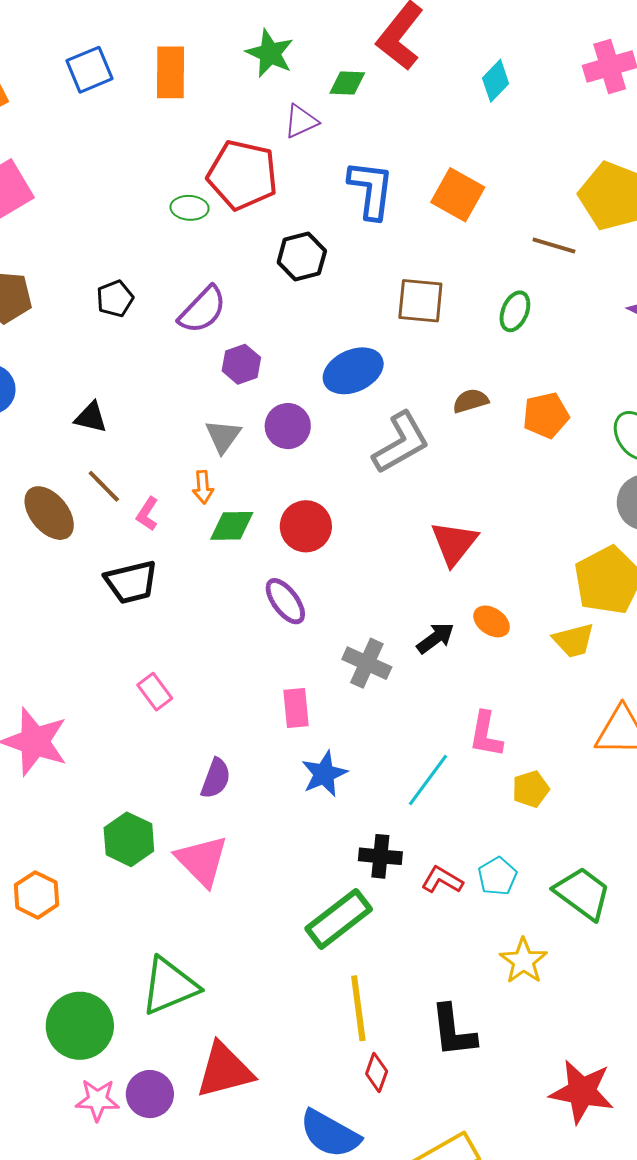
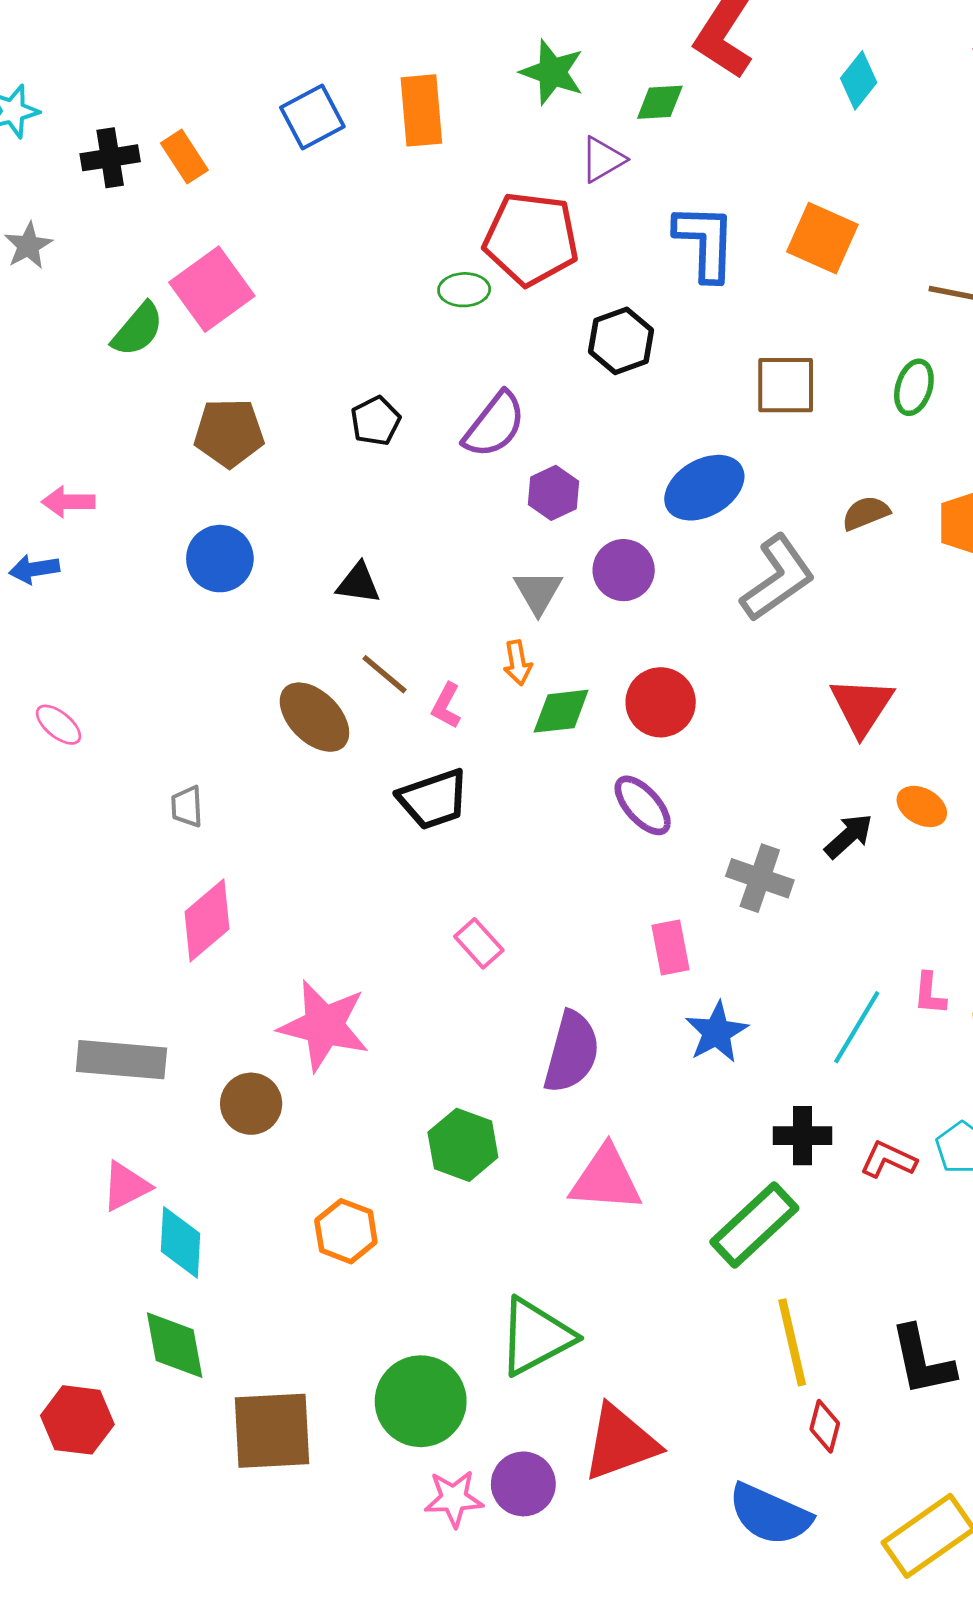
pink L-shape: (486, 734) -> (930, 994), moved, size x0.7
purple semicircle: (216, 778) -> (572, 1052), size x1.5
pink triangle: (202, 861) -> (606, 1179), moved, turned -36

